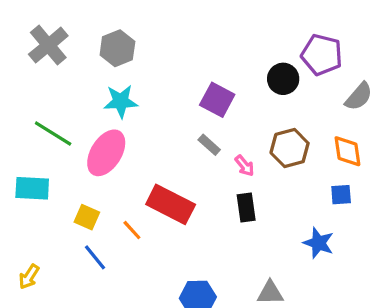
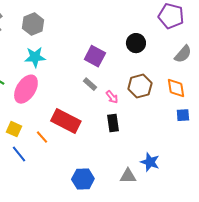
purple pentagon: (322, 55) -> (171, 16), moved
blue square: (341, 195) -> (183, 115), moved
blue star: (319, 243) -> (150, 162), moved

